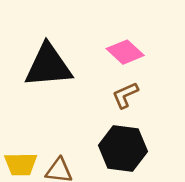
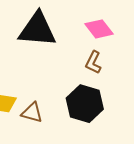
brown L-shape: (125, 95) -> (93, 62), turned -50

